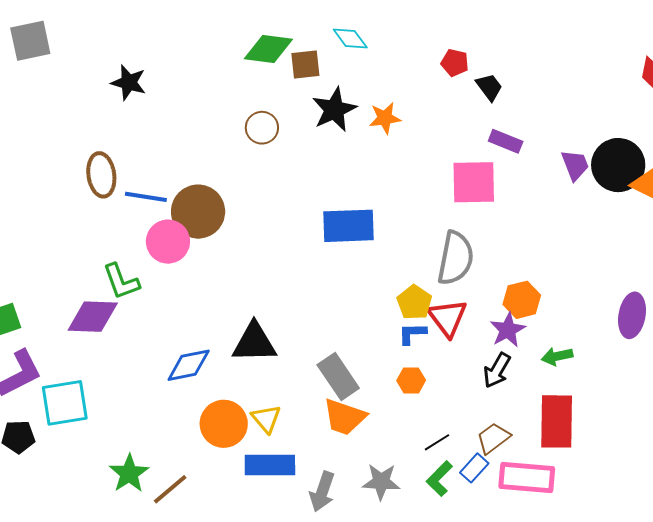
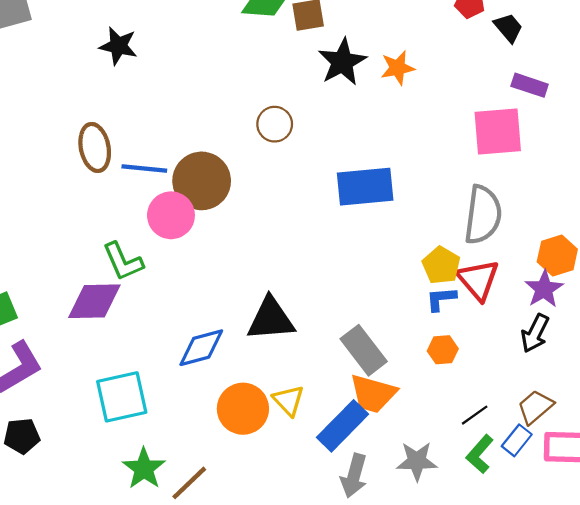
brown circle: (262, 128) -> (275, 124), moved
cyan square: (65, 403) -> (122, 397), moved
blue rectangle: (270, 465) -> (342, 426), moved, turned -42

